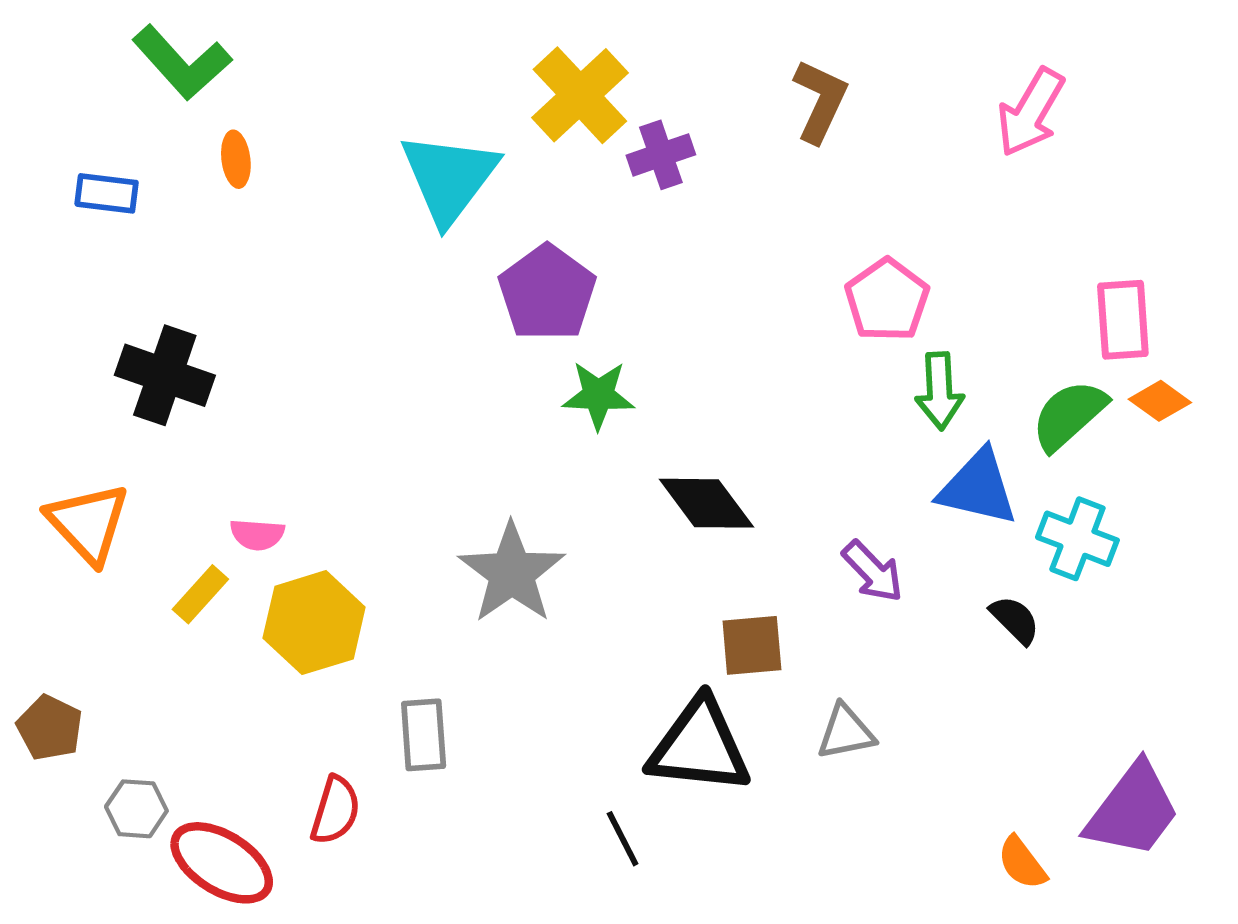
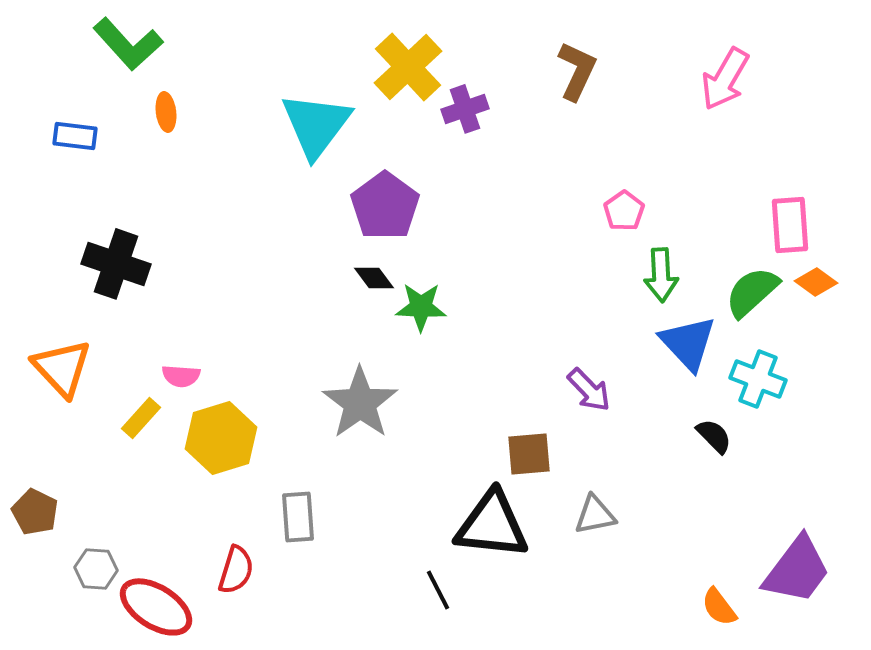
pink pentagon: (887, 300) -> (624, 211), size x0.7
green star: (598, 395) -> (421, 307), moved
blue triangle: (978, 488) -> (688, 343), turned 34
black diamond: (706, 503) -> (374, 278), moved, size x0.6
purple arrow: (873, 571) -> (589, 390), moved

